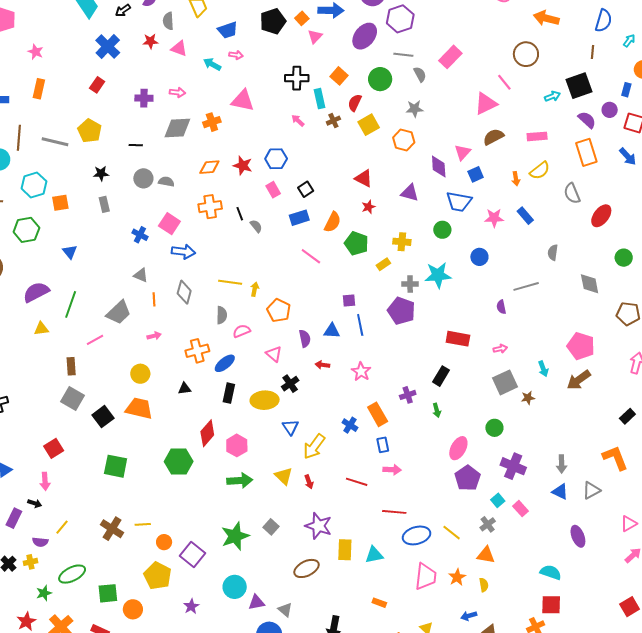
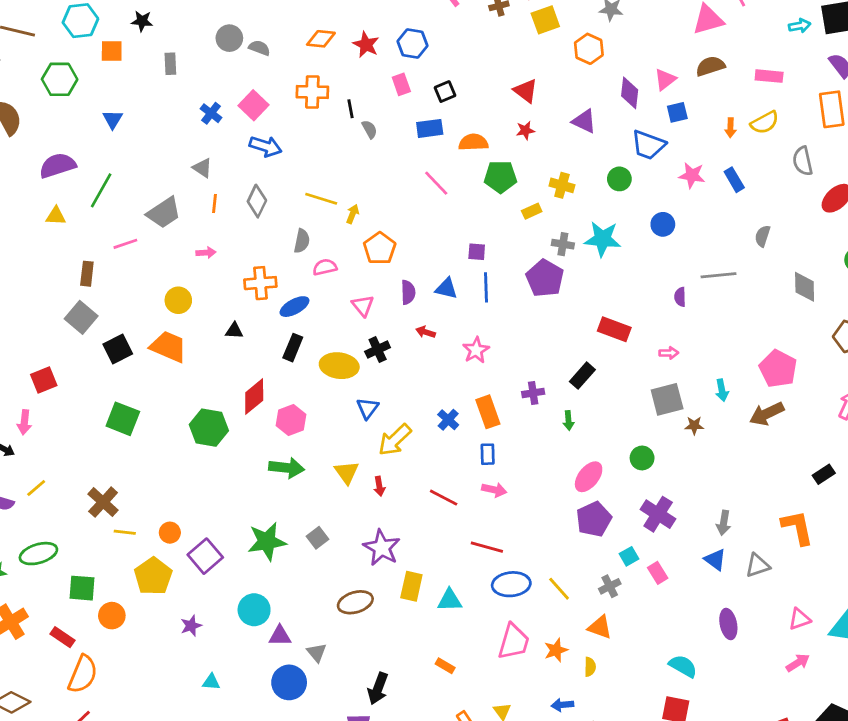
black star: (101, 173) -> (142, 21), moved
orange semicircle: (333, 222) -> (473, 142), turned -130
green pentagon: (356, 243) -> (500, 177), turned -30
yellow line: (143, 524) -> (125, 532), moved

